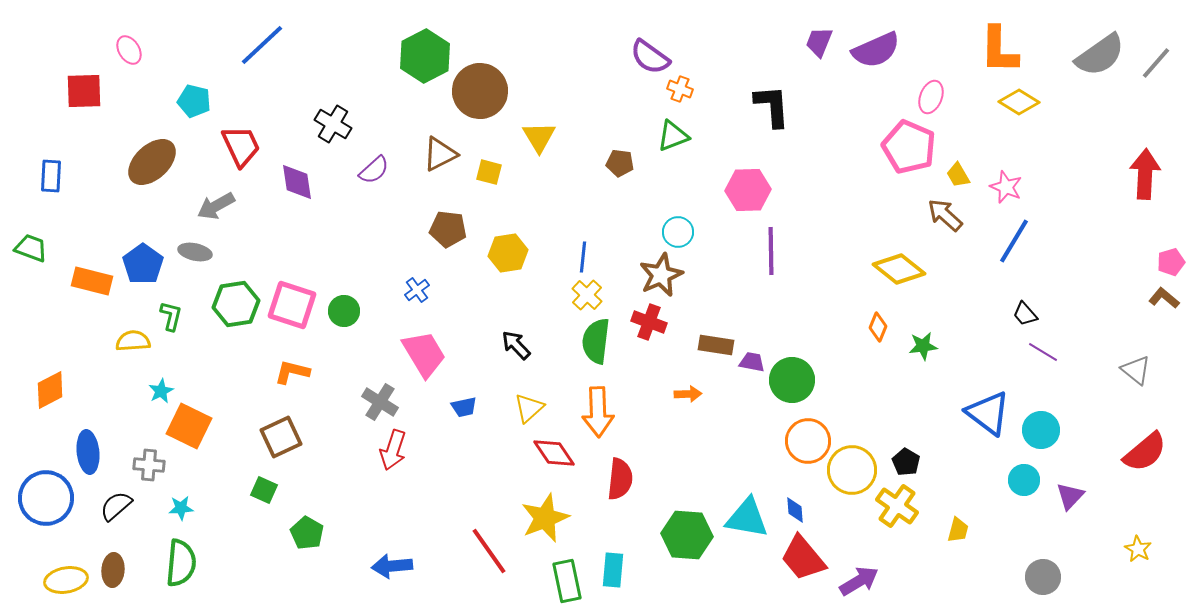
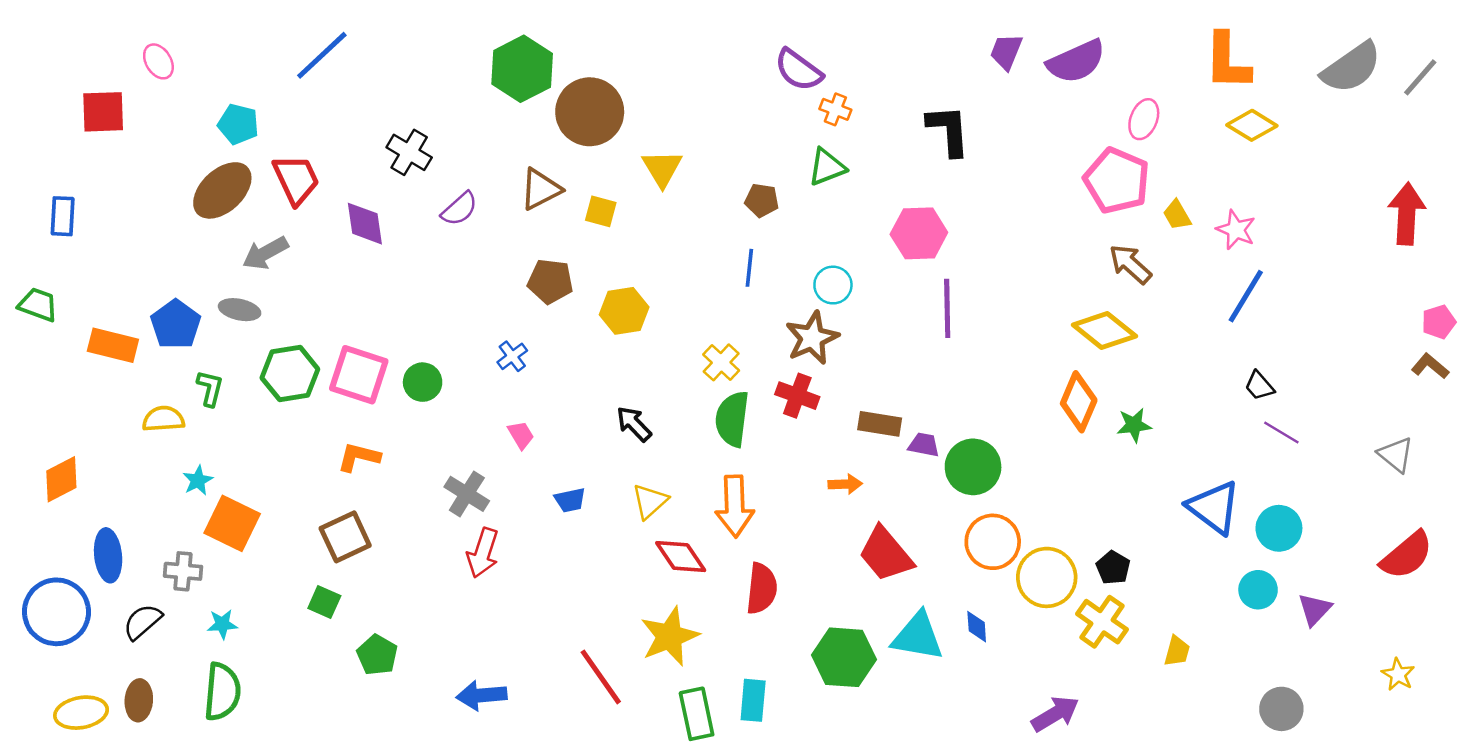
brown ellipse: (152, 162) -> (222, 190), moved
brown arrow: (945, 215) -> (1130, 264), moved
blue line: (583, 257) -> (749, 268), moved
orange diamond: (878, 327) -> (1079, 402), size x1.6
pink trapezoid: (424, 354) -> (521, 435), size x0.5
red trapezoid: (803, 558) -> (886, 554), moved

